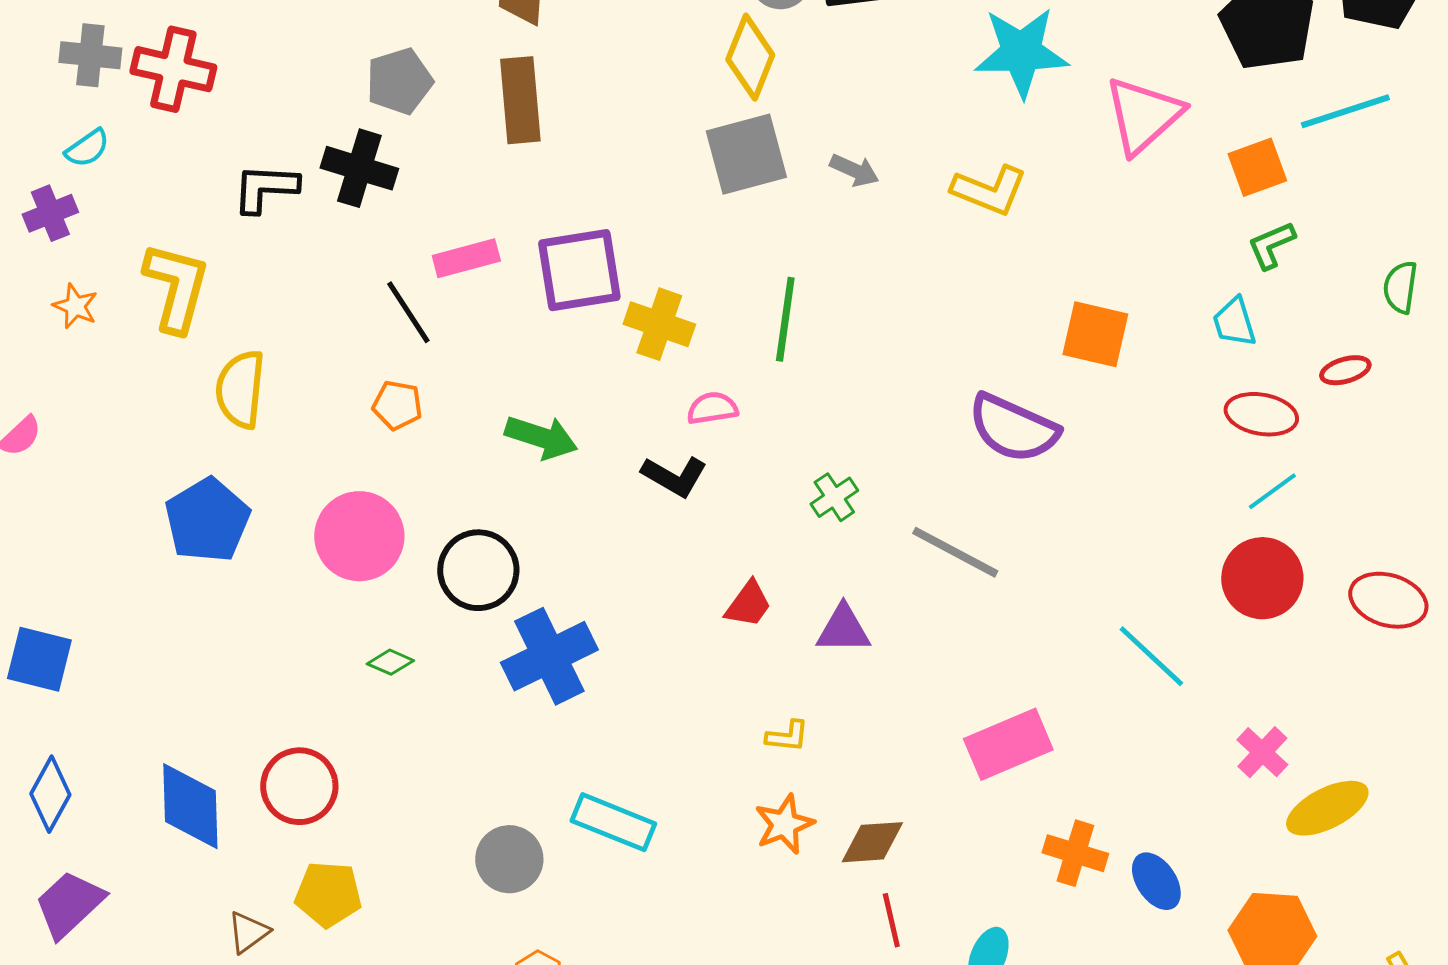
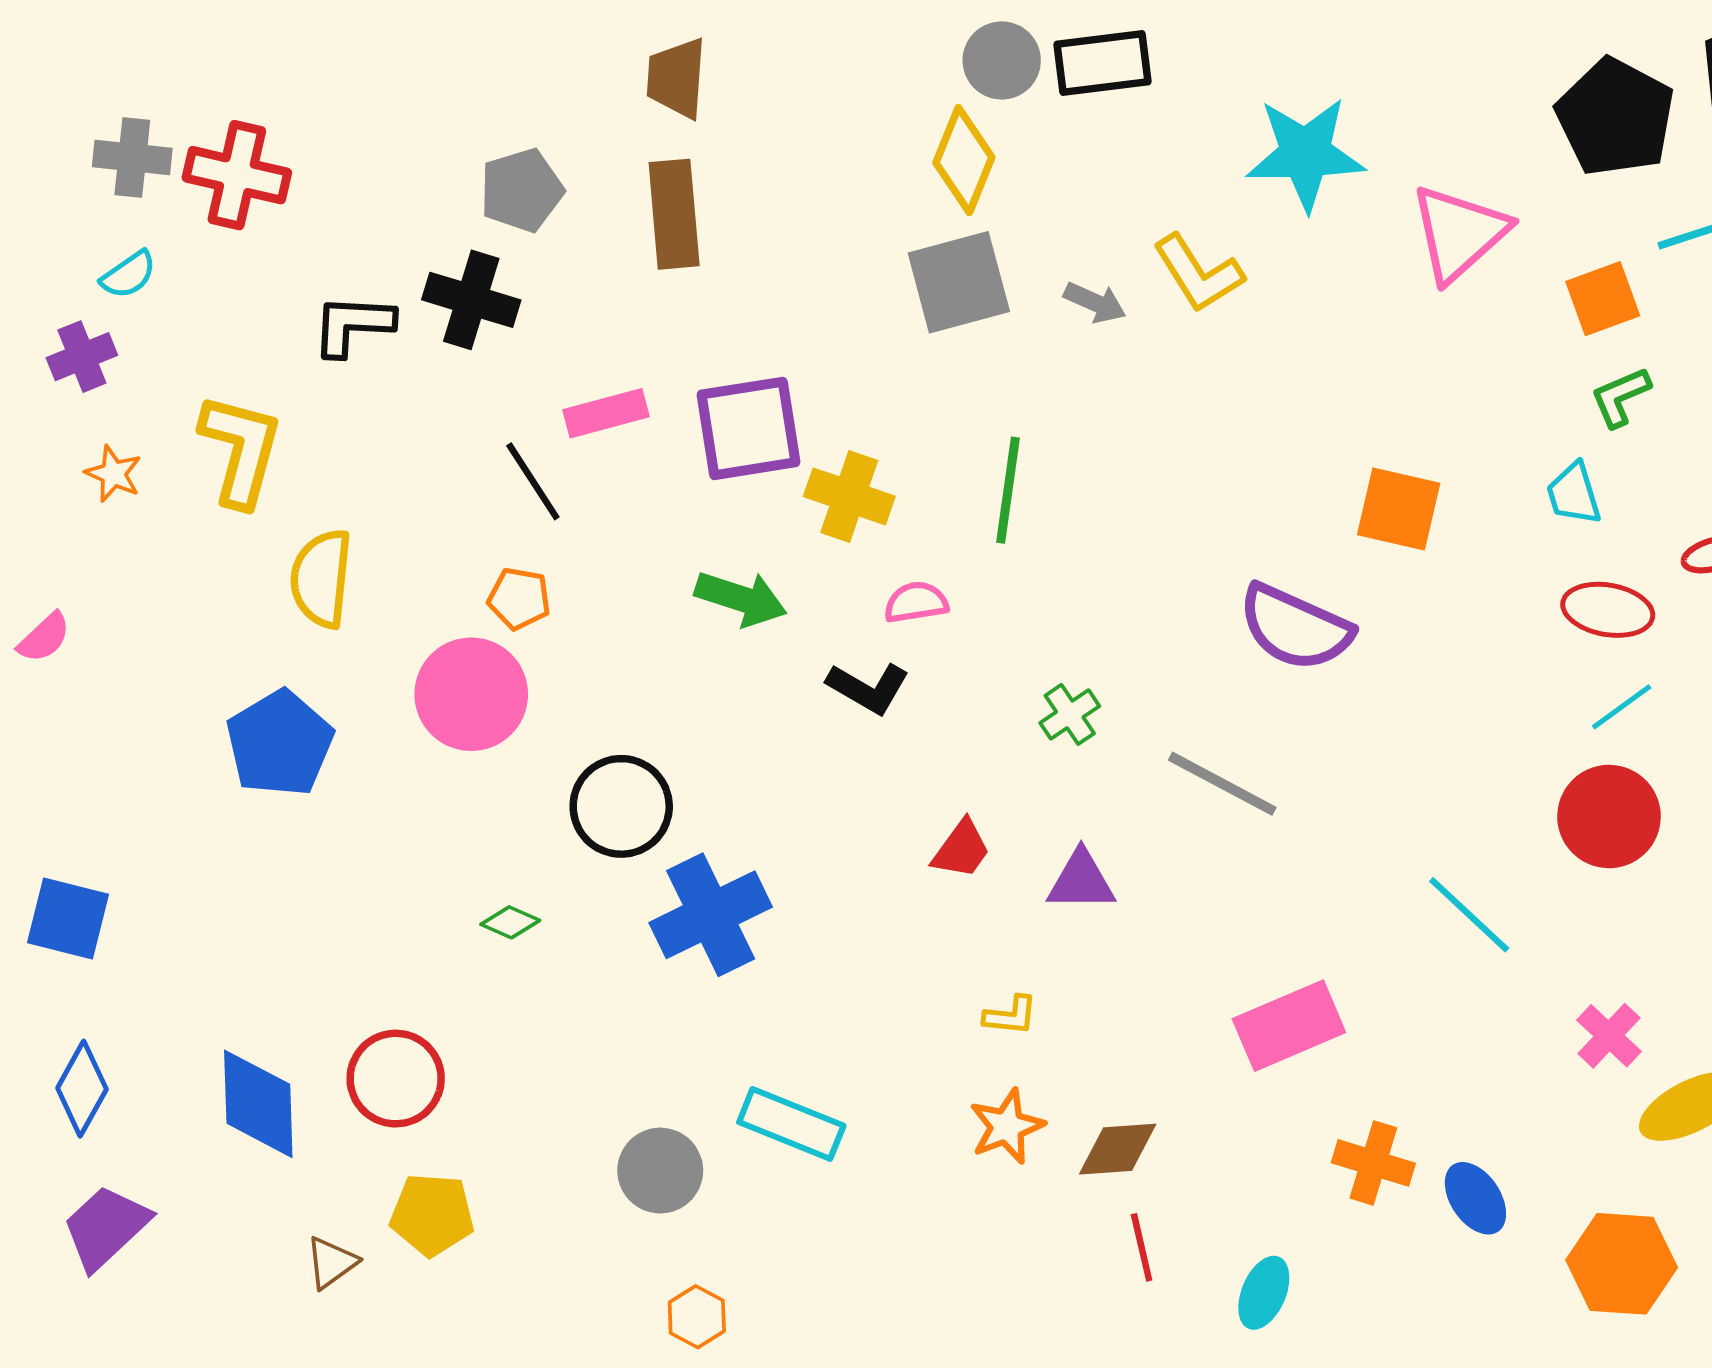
yellow L-shape: (989, 190) -> (1198, 273), moved, turned 36
green arrow: (541, 437) -> (741, 598), moved
pink circle: (359, 536) -> (471, 694), moved

